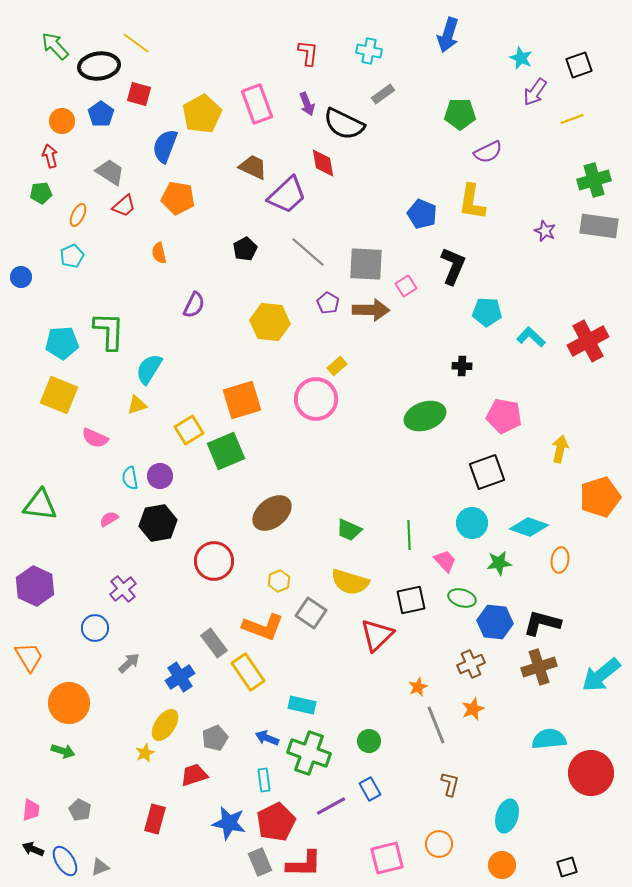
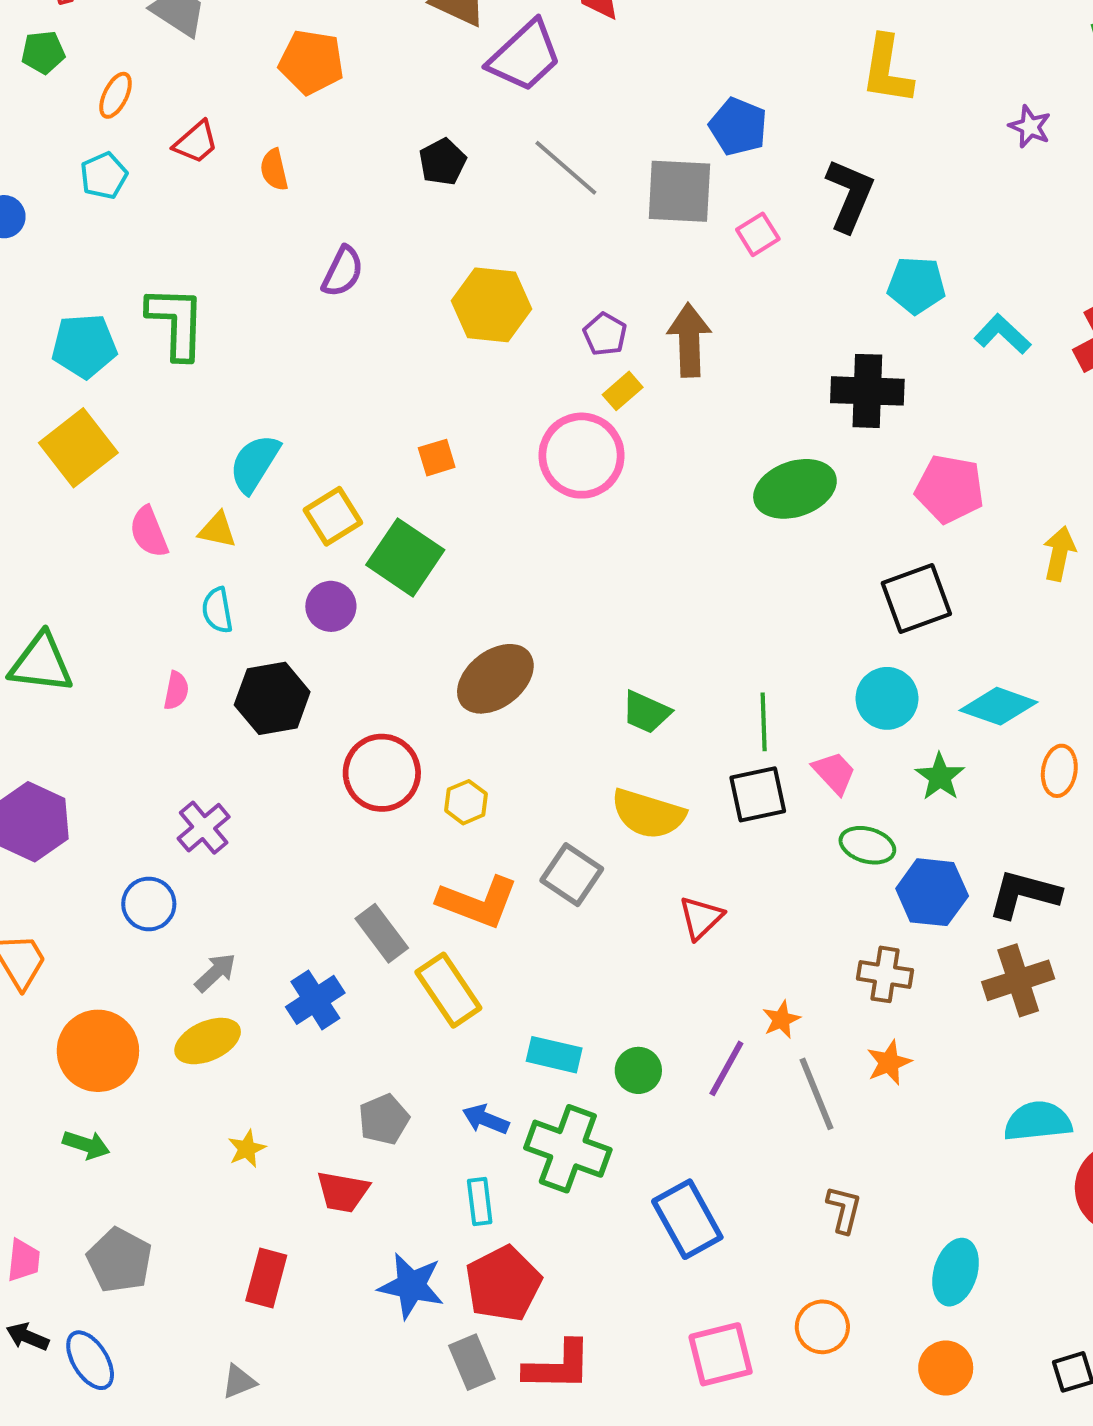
red trapezoid: (124, 206) -> (196, 142), moved
blue pentagon: (422, 214) -> (738, 127), moved
purple pentagon: (328, 303) -> (605, 334), moved
brown arrow: (371, 310) -> (689, 340), moved, turned -93
black cross: (462, 366) -> (867, 391), size x1.8
cyan semicircle: (149, 369) -> (255, 463), moved
yellow square: (59, 395) -> (78, 448), turned 30
orange square: (242, 400) -> (437, 458), size x0.5
yellow triangle: (137, 405) -> (217, 530), moved, turned 30
pink semicircle: (95, 438) -> (149, 532), turned 44
green square: (226, 451) -> (405, 557), turned -33
purple circle: (160, 476) -> (331, 606), moved
pink semicircle: (109, 519) -> (176, 691), turned 132
green star: (499, 563) -> (940, 777), turned -30
yellow hexagon: (279, 581) -> (466, 802), moved
black square: (411, 600) -> (758, 794), moved
red triangle: (377, 635) -> (701, 918), size x0.7
brown cross: (471, 664) -> (885, 974), turned 32
yellow ellipse: (165, 725) -> (208, 1041), moved, turned 32
green circle: (369, 741) -> (638, 1070), moved
red trapezoid: (194, 775) -> (343, 1192), turned -152
blue rectangle: (370, 789) -> (687, 1219), size x1.6
purple line: (331, 806) -> (726, 1068), moved, turned -32
gray pentagon: (80, 810) -> (119, 1260), size x1.5
gray triangle: (100, 867) -> (239, 1382), moved

